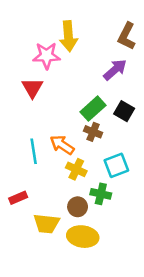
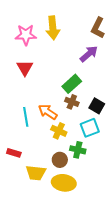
pink star: (47, 56) -> (26, 35), moved
black square: (124, 111) -> (97, 106), moved
red rectangle: (18, 198) -> (14, 153), turned 40

